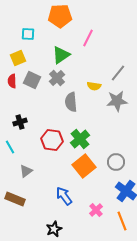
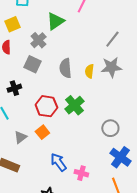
gray cross: (57, 78) -> (38, 40), moved
gray square: (32, 80) -> (32, 64), moved
yellow semicircle: (94, 86) -> (89, 71), moved, turned 88
orange square: (84, 166) -> (42, 132), moved, size x0.6
pink cross: (96, 210) -> (81, 173), moved, turned -32

